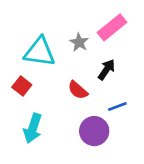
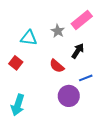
cyan triangle: (40, 52) -> (29, 38), size x0.7
cyan arrow: (33, 128) -> (18, 105), moved

